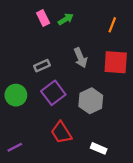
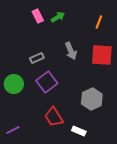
gray hexagon: (91, 101) -> (92, 99), moved
white rectangle: (99, 148) -> (79, 131), moved

